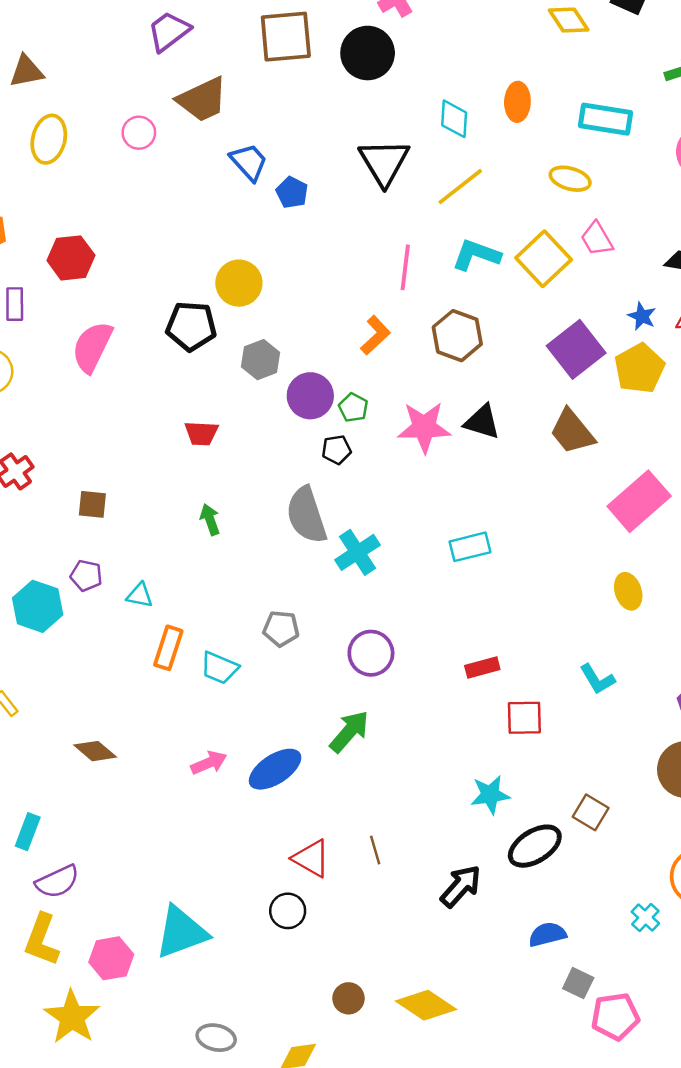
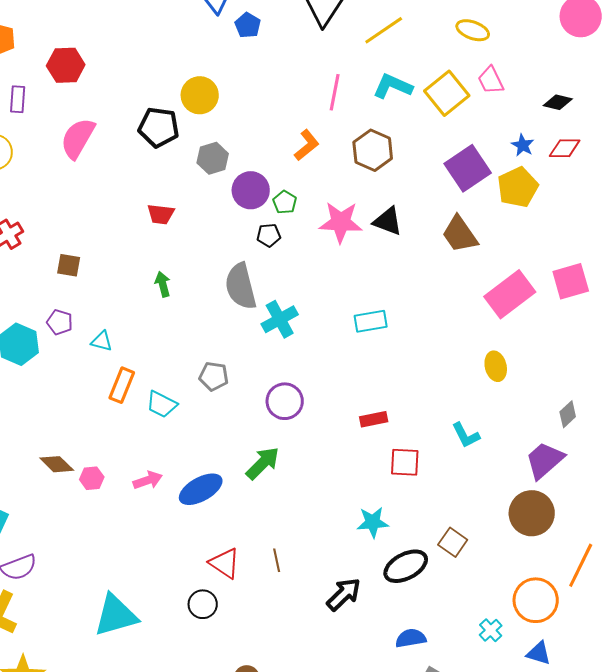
pink hexagon: (111, 958) -> (92, 478), moved, size x0.7

